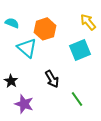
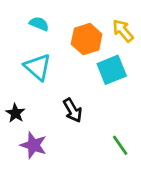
cyan semicircle: (12, 23) -> (39, 24), moved
orange hexagon: (45, 29) -> (87, 39), moved
green line: (77, 99) -> (120, 145), moved

